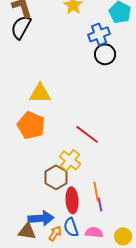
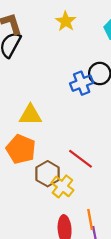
blue cross: (99, 34) -> (82, 83), moved
brown hexagon: (56, 177) -> (48, 174), moved

